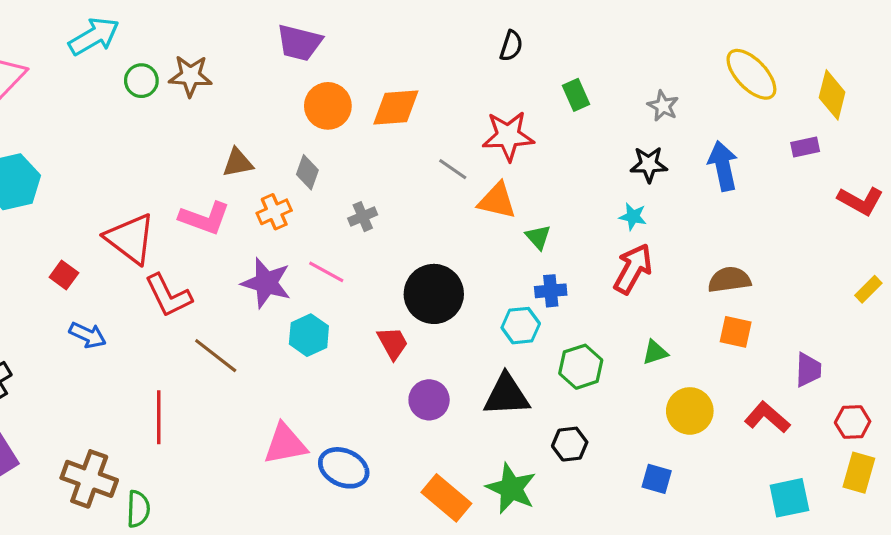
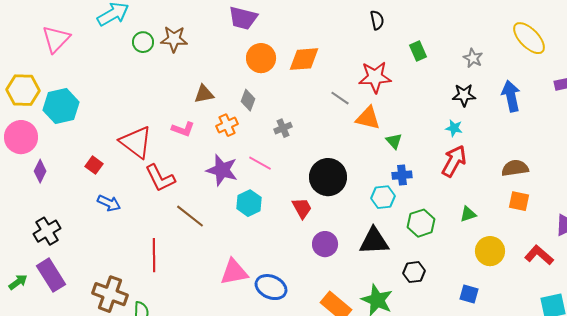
black semicircle: (511, 46) -> (377, 20), turned -30
pink L-shape: (205, 218) -> (183, 129), size x0.7

